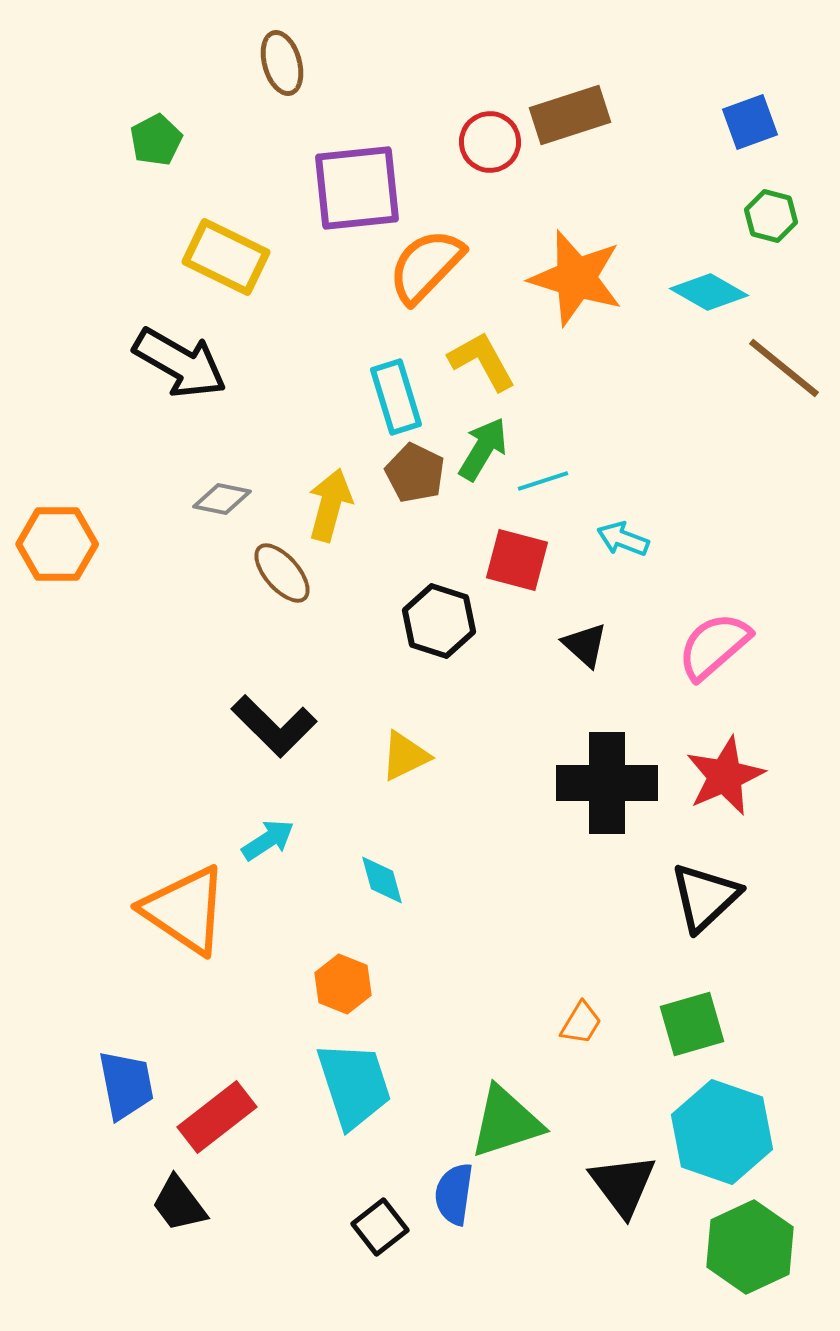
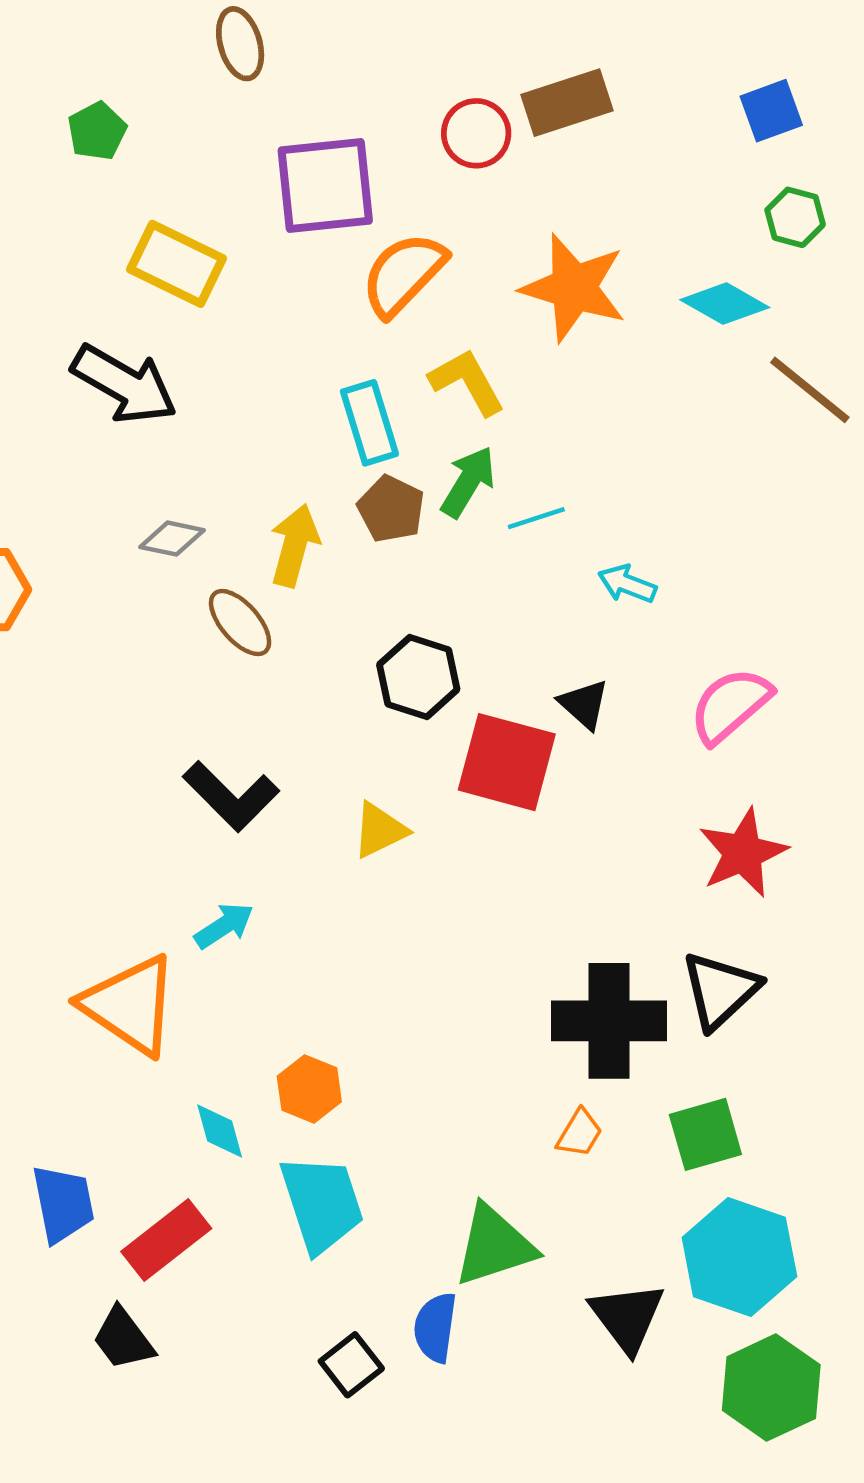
red square: (517, 560) -> (507, 762), moved, size x1.4
black cross: (607, 783) -> (609, 1021), moved
cyan diamond: (382, 880) -> (220, 1131), moved

